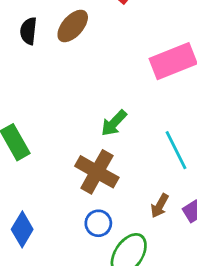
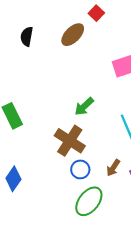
brown ellipse: (73, 26) -> (73, 35), moved
blue circle: (98, 223) -> (80, 169), moved

